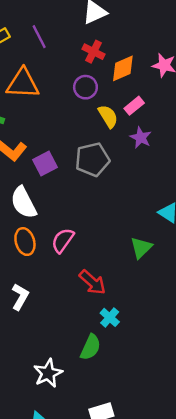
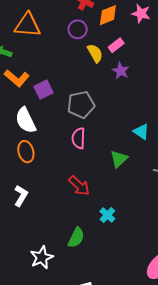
gray pentagon: (92, 159) -> (81, 105), moved
pink semicircle: (63, 240) -> (79, 138), moved, turned -35
cyan cross: (110, 317) -> (107, 215), moved

